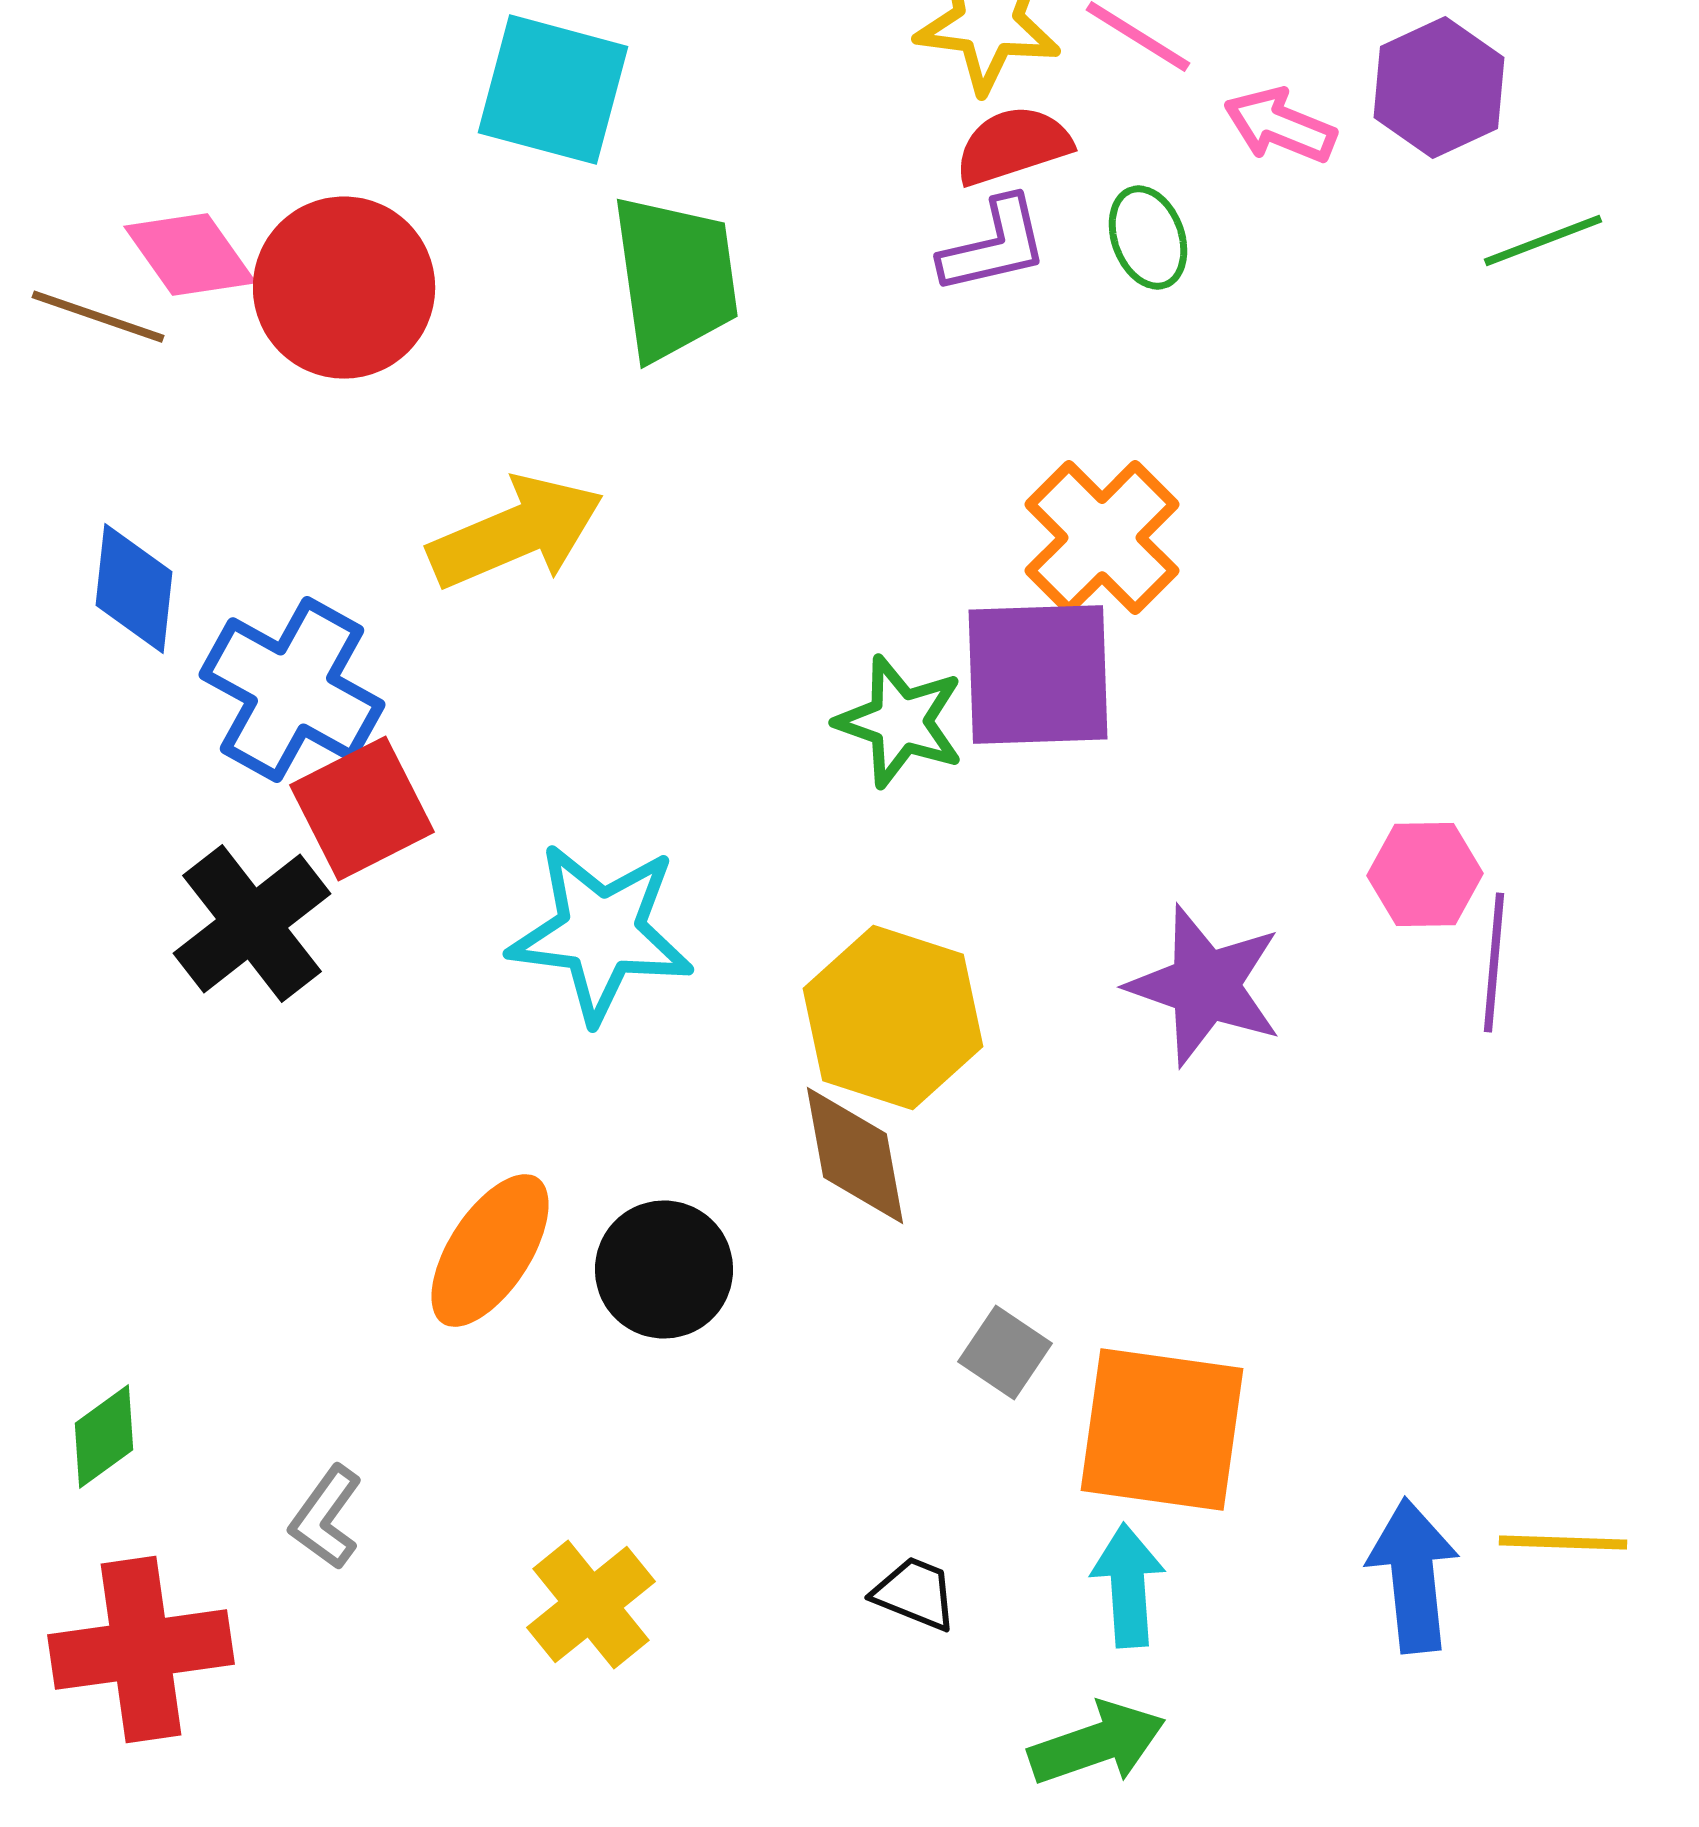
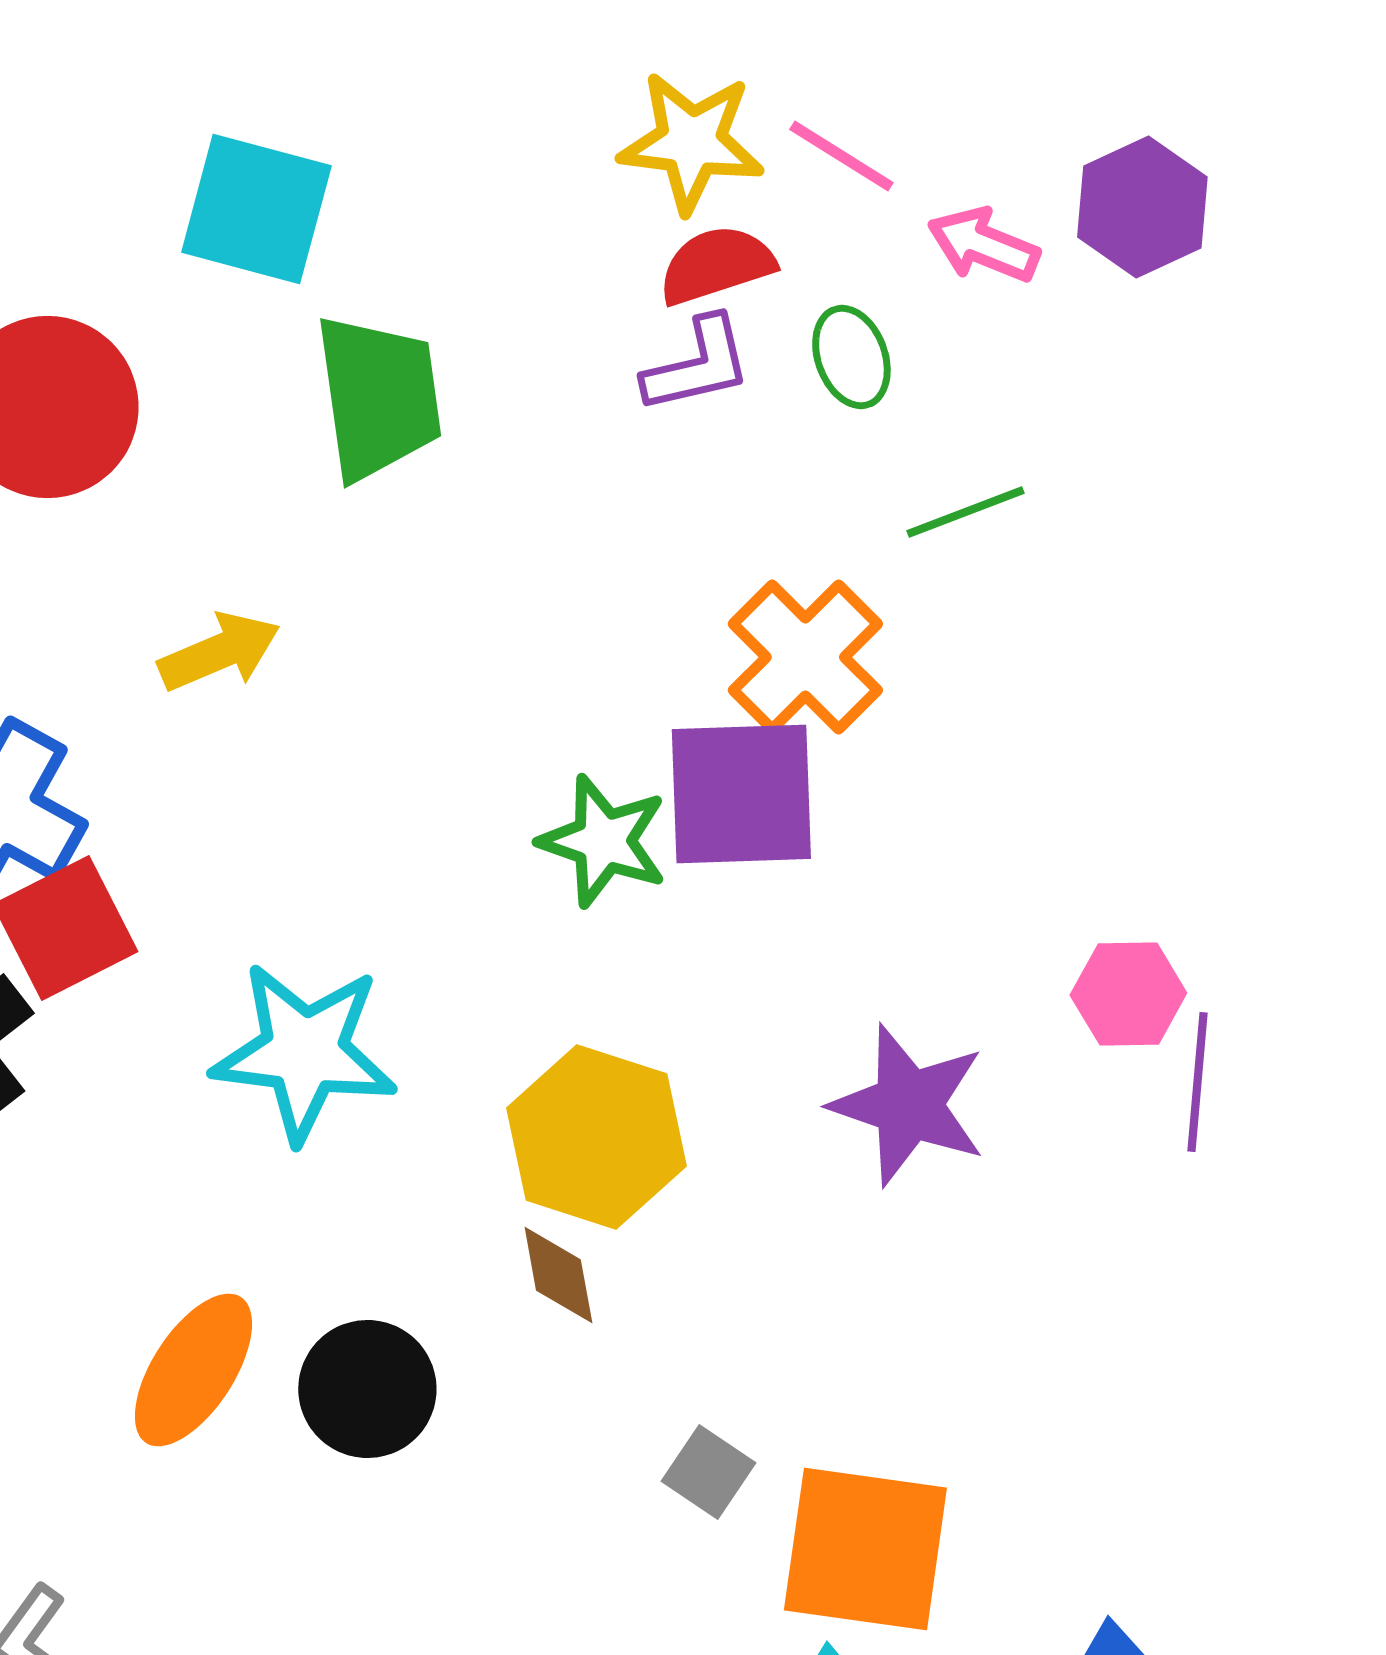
green line: (1543, 241) -> (965, 512), moved
yellow arrow: (516, 533) -> (219, 652), size x0.7
brown diamond: (855, 1156) -> (558, 1275), size x0.7

